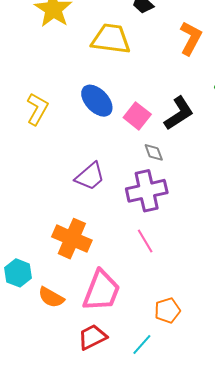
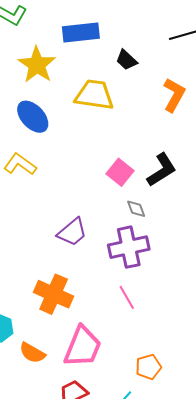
blue ellipse: (97, 101) -> (33, 117), moved
yellow L-shape: (37, 109) -> (20, 164), turned -84

